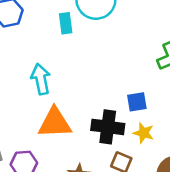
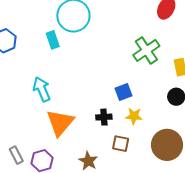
orange triangle: (55, 123) -> (60, 123), turned -36
black cross: (108, 127) -> (104, 117), size x0.6

